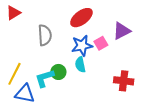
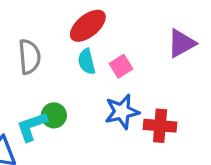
purple triangle: (122, 31) -> (181, 43), moved
blue star: (82, 46) -> (122, 112), moved
cyan semicircle: (80, 65) -> (87, 62), moved

